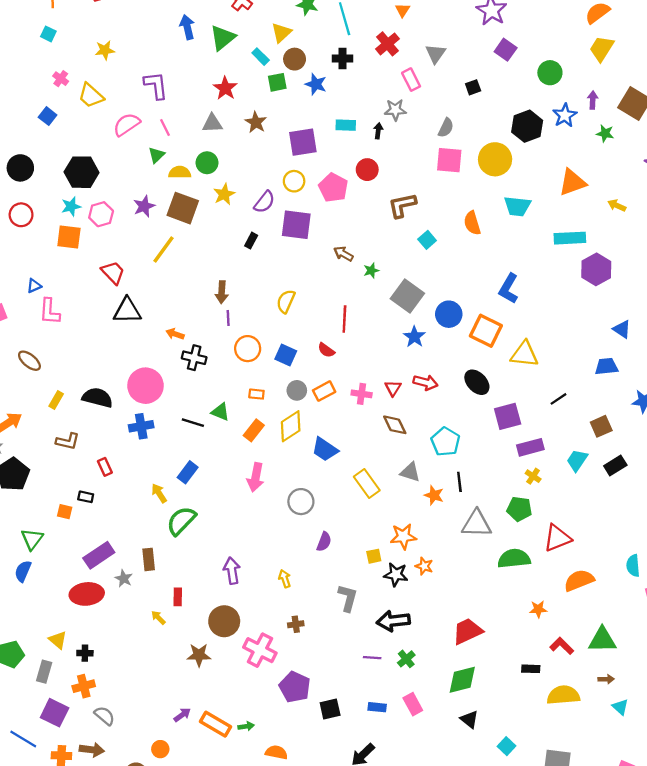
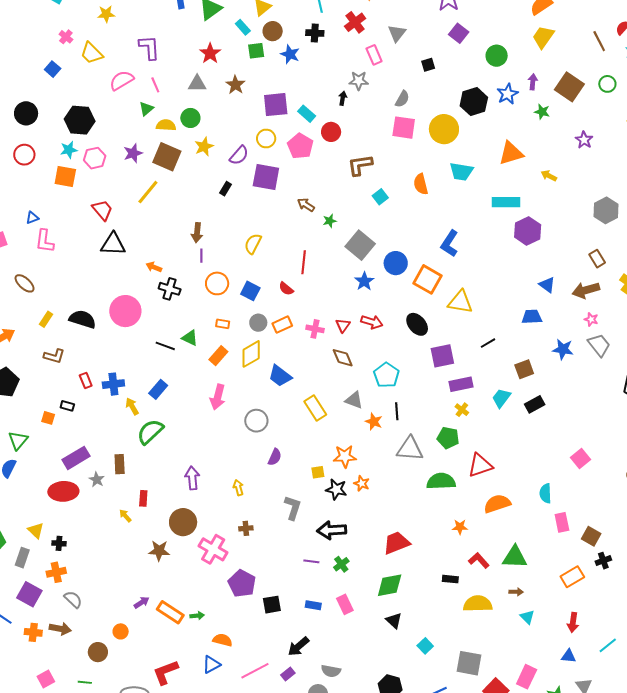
cyan rectangle: (346, 125) -> (307, 114), moved, turned 36
blue cross: (141, 426) -> (113, 384), moved

